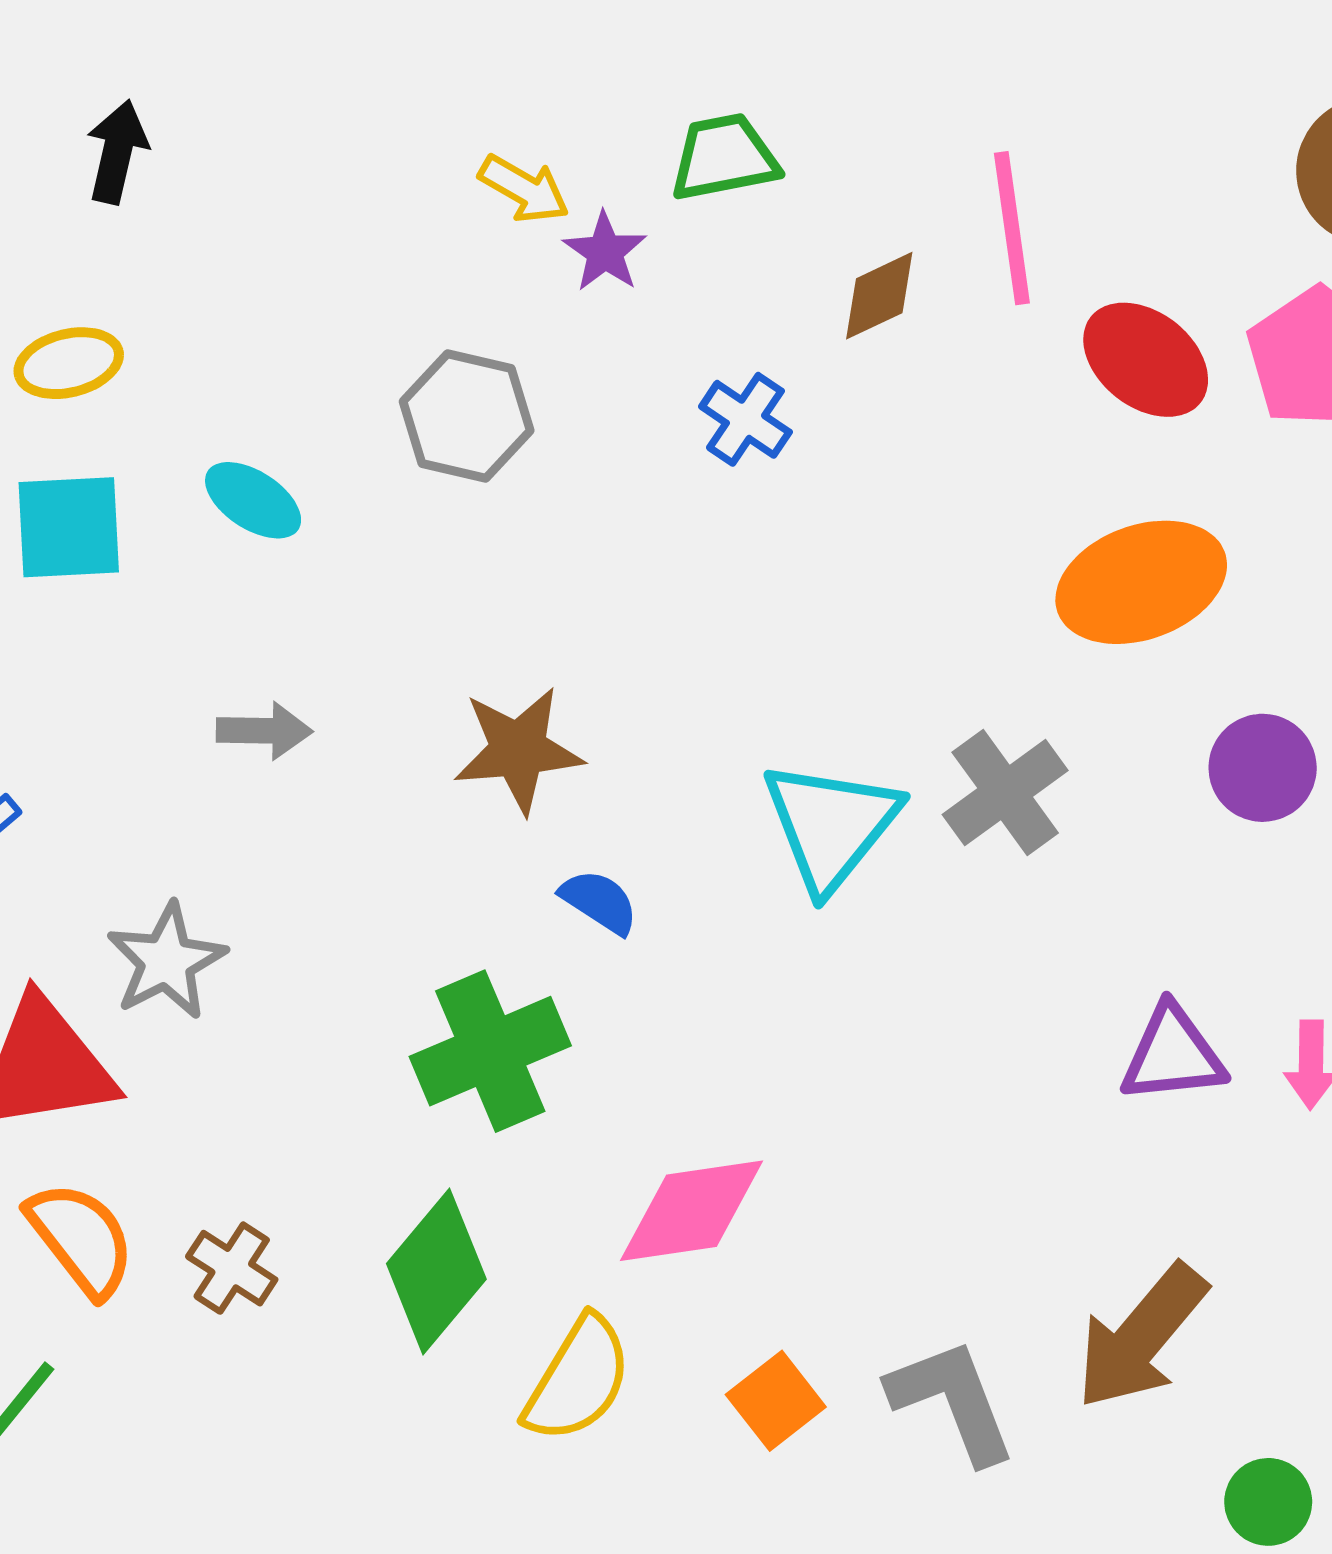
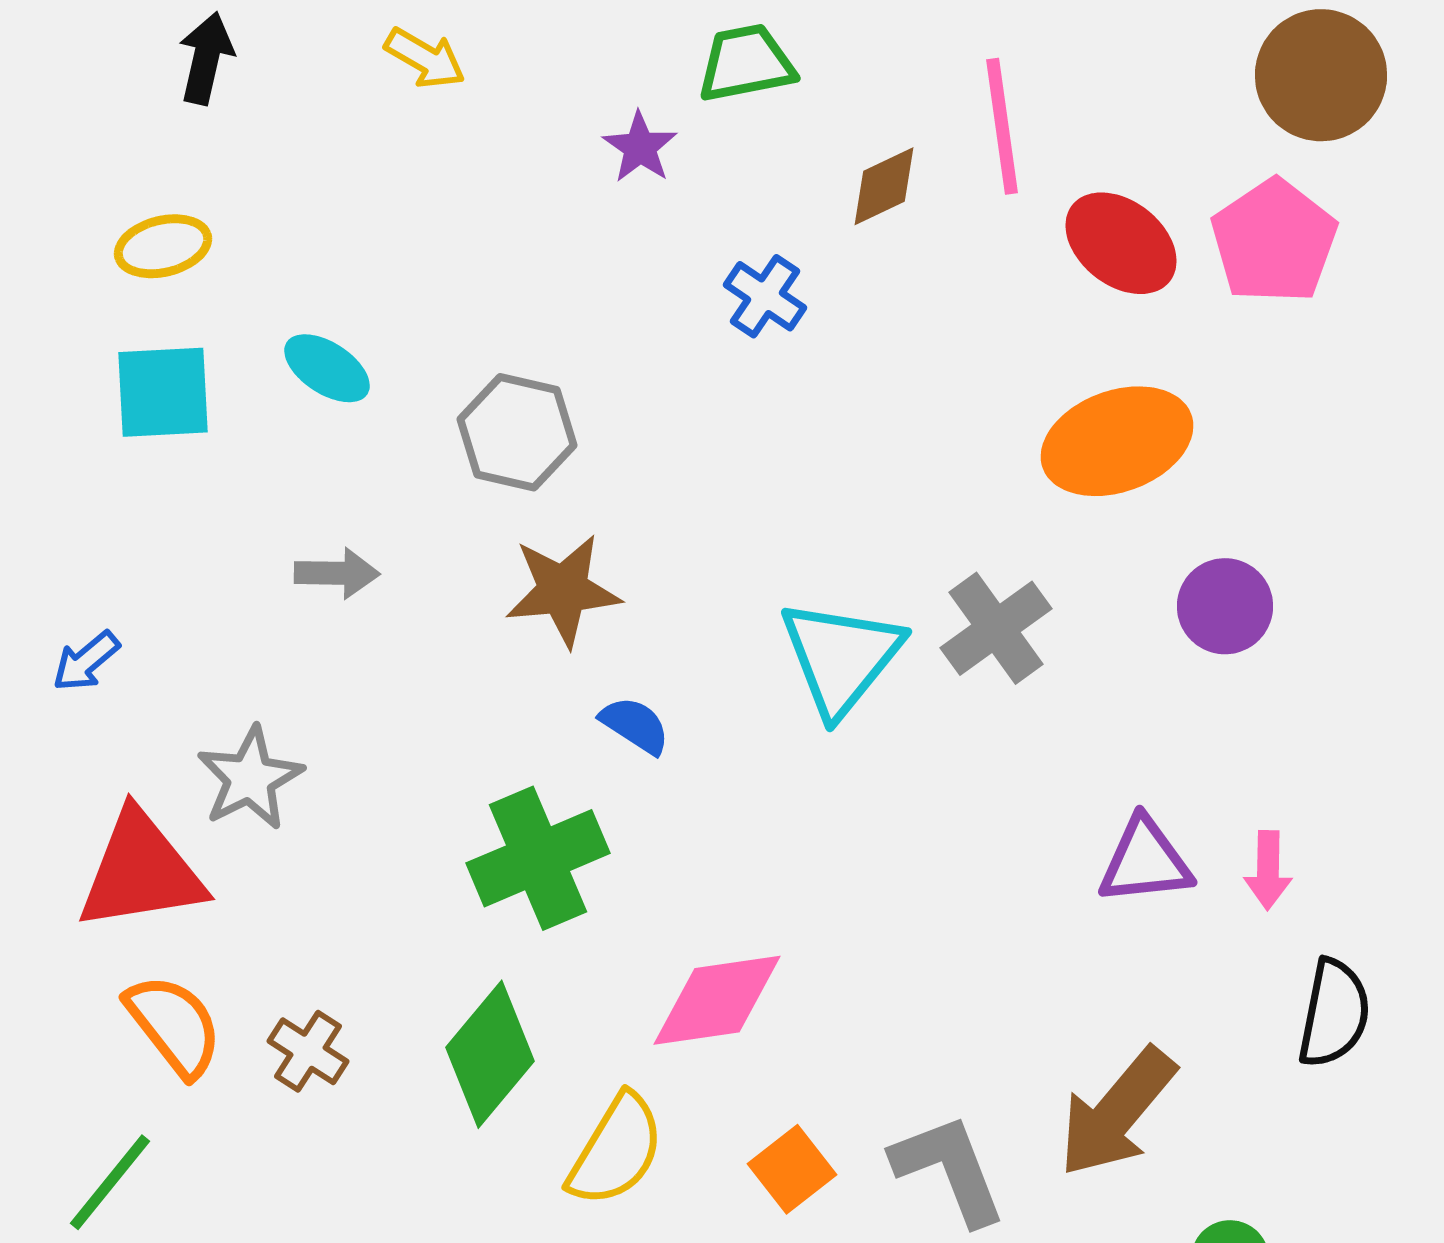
yellow arrow: (524, 189) -> (425, 58), moved
gray hexagon: (467, 416) -> (517, 432), moved

